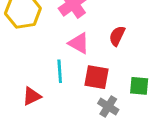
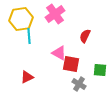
pink triangle: (79, 43) -> (59, 53), moved
cyan line: (60, 71) -> (29, 36), moved

